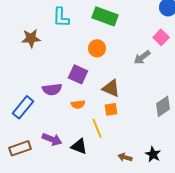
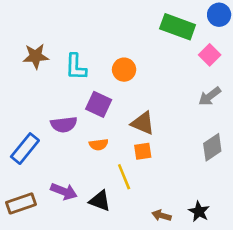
green rectangle: (105, 16) -> (178, 27), moved
cyan L-shape: (61, 17) -> (76, 67), moved
gray arrow: (142, 57) -> (210, 96), moved

